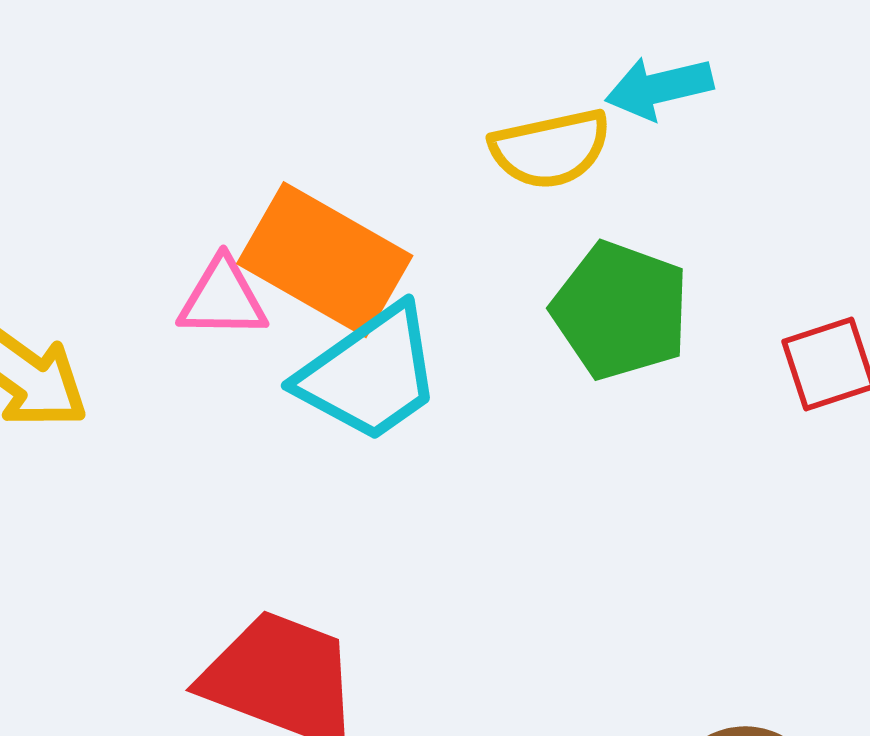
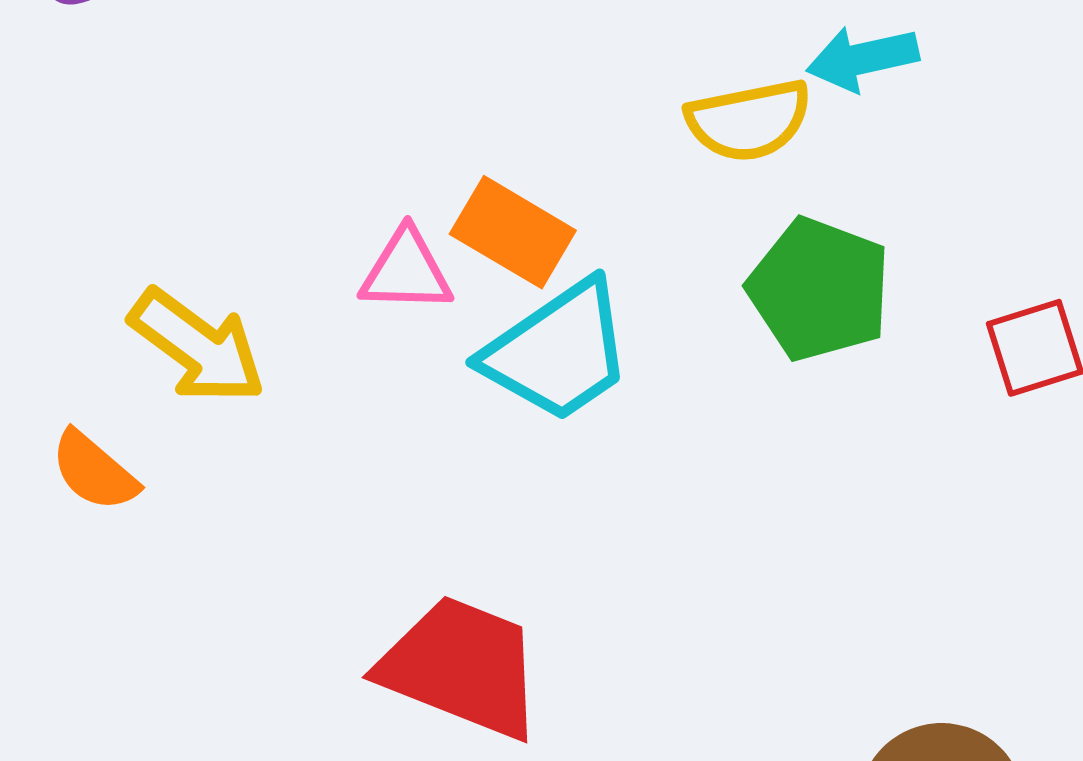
orange rectangle: (325, 260) -> (513, 232), size x0.7

